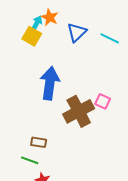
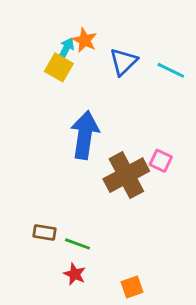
brown rectangle: (39, 142) -> (44, 232), moved
green line: (30, 160) -> (77, 244), moved

